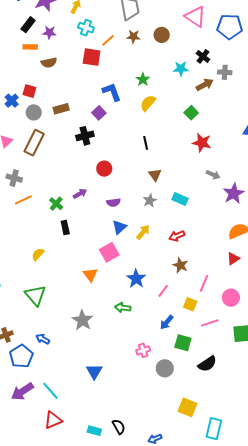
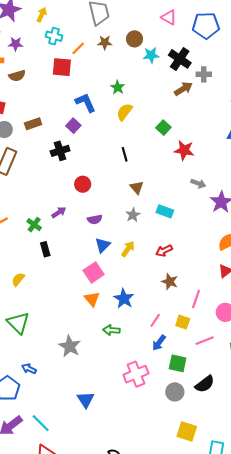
pink triangle: (195, 17) -> (169, 17), size x0.7
black cross: (203, 56) -> (180, 59), size x1.5
cyan star: (181, 69) -> (151, 55), moved
green square: (191, 113) -> (163, 128), moved
orange triangle: (90, 275) -> (92, 299), moved
pink line: (163, 291) -> (155, 320), moved
pink cross: (143, 350) -> (136, 374), size x1.6
gray circle: (165, 368) -> (175, 392), moved

